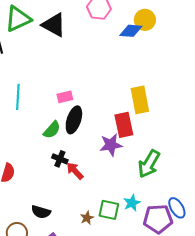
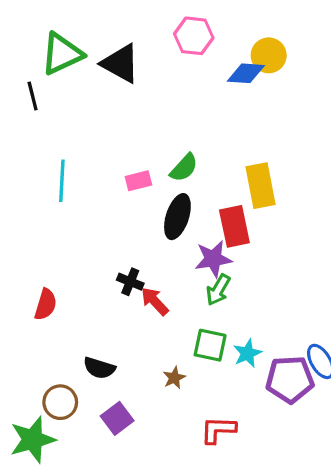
black ellipse: (74, 120) -> (177, 217), moved
green semicircle: (52, 130) -> (184, 168), moved
green arrow: (149, 164) -> (218, 290), moved, size x0.7
green square: (109, 210) -> (210, 345), moved

